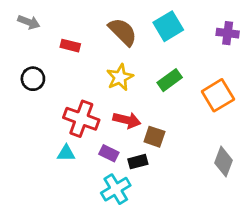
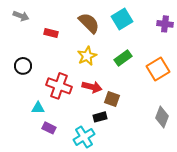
black circle: (33, 79) -> (23, 66), moved
cyan triangle: (66, 153) -> (38, 108), moved
purple rectangle: (109, 153) -> (49, 128), moved

